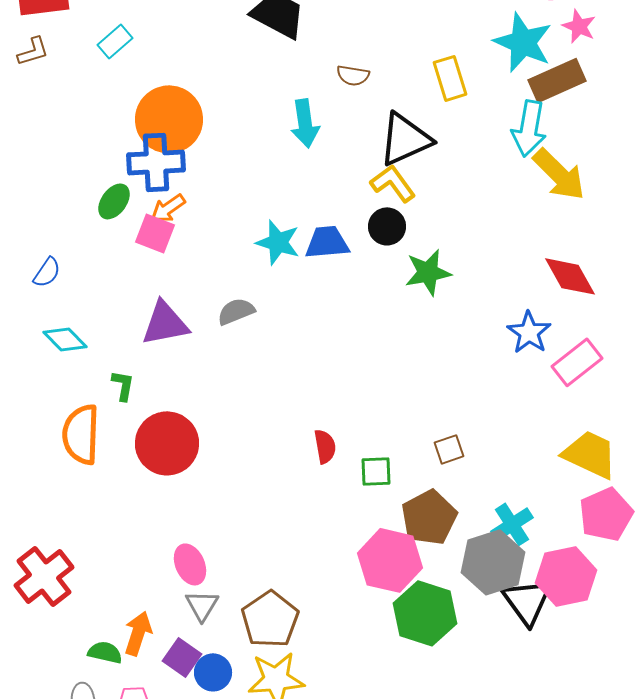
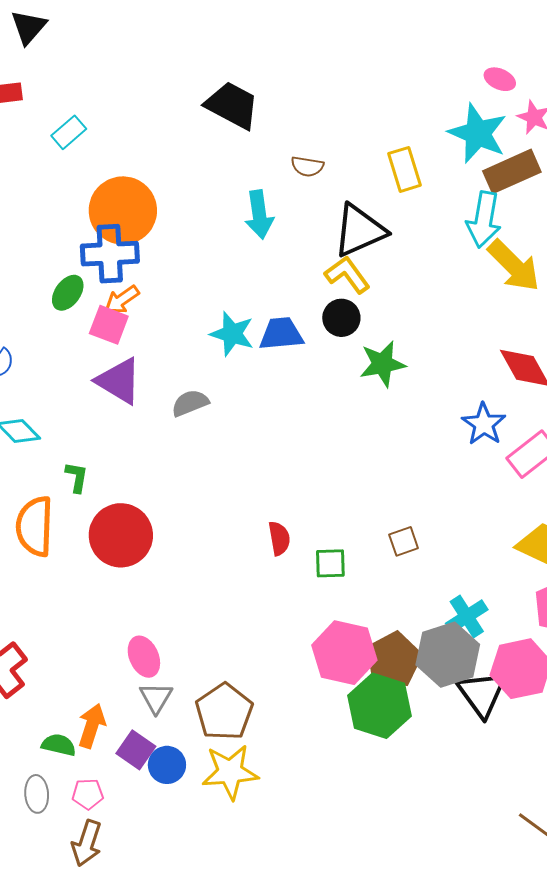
purple triangle: (165, 323) -> (119, 381), moved, turned 42
brown pentagon: (429, 517) -> (394, 660), moved

